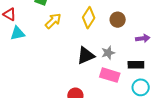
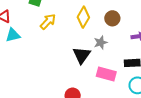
gray star: (108, 53) -> (101, 43), moved
black triangle: (86, 55) -> (82, 55), turned -30

